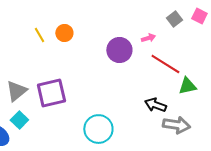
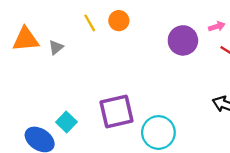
gray triangle: (16, 91) -> (56, 47), moved, size x0.6
purple square: (51, 93) -> (117, 112), moved

